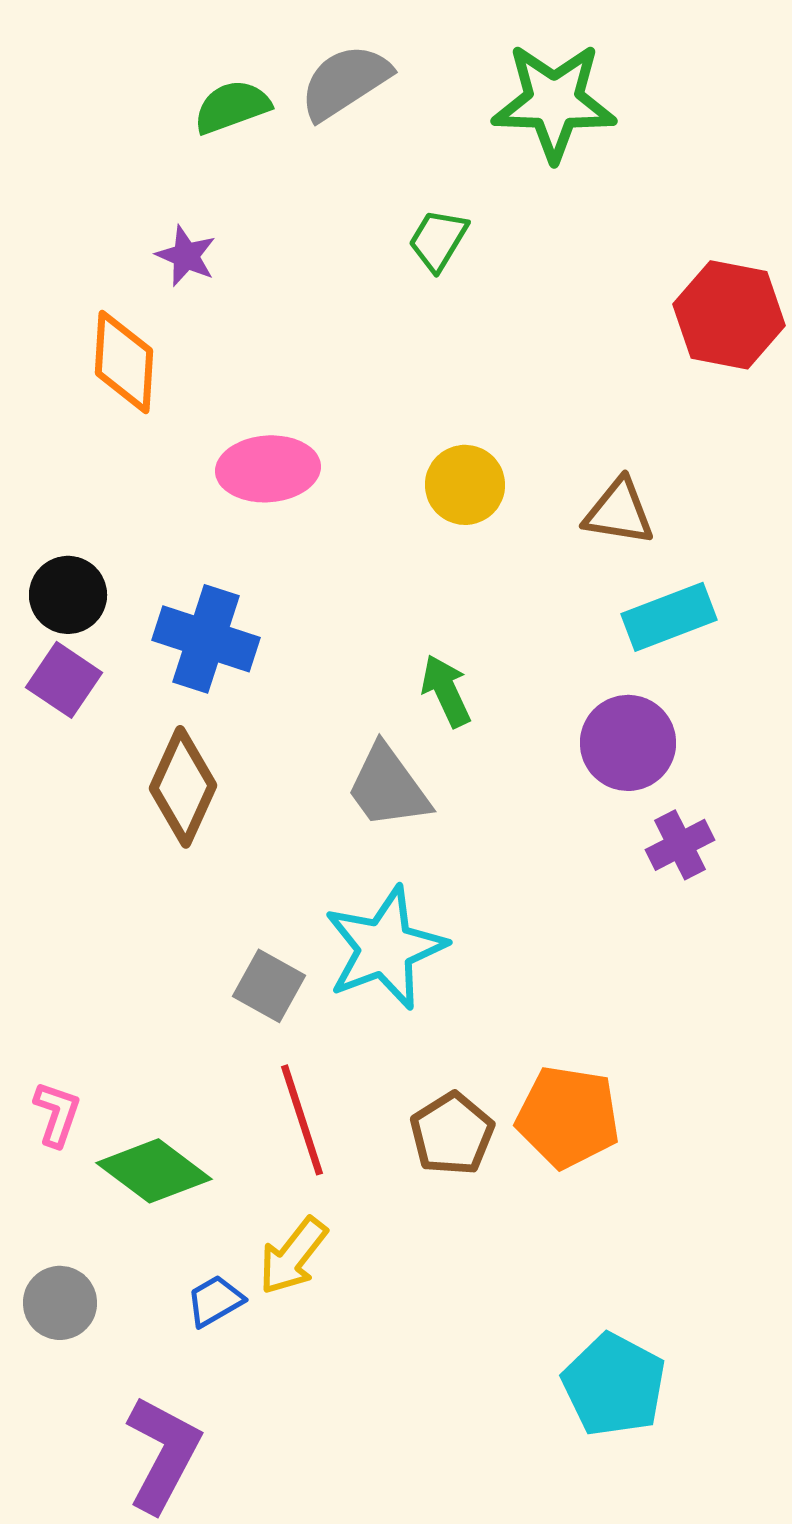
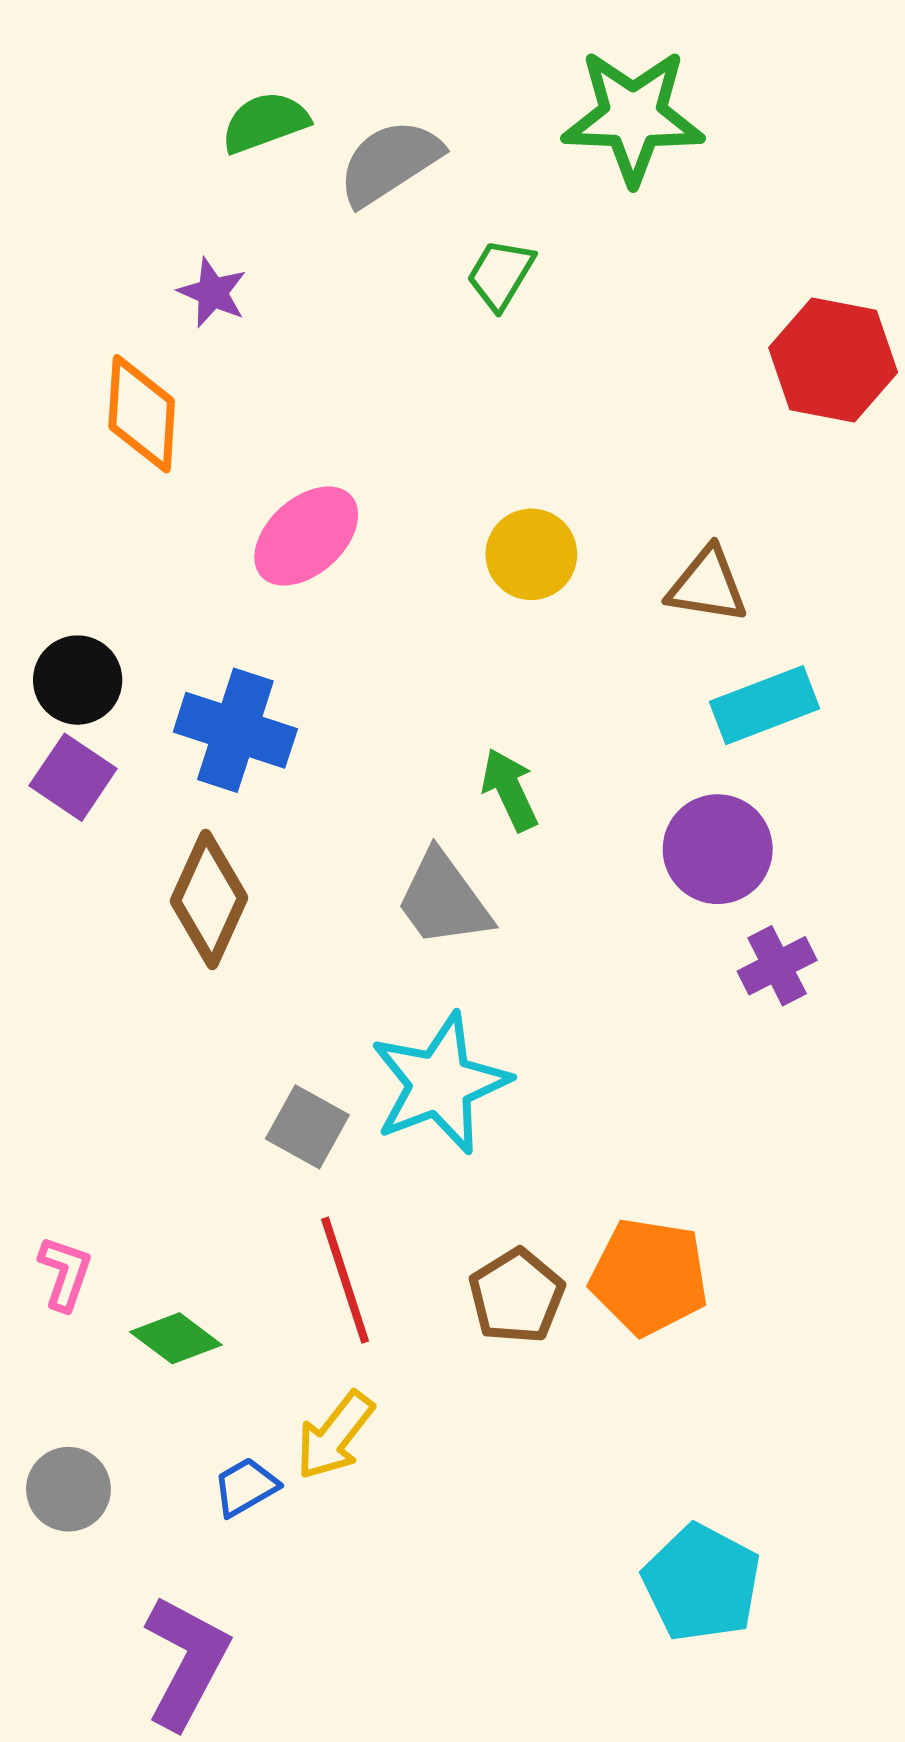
gray semicircle: (345, 82) -> (390, 162), moved
pink ellipse: (268, 469) -> (306, 536), turned -38
green diamond: (154, 1171) -> (176, 1338), size x0.7

